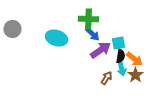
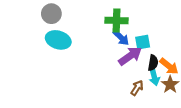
gray circle: (12, 29) -> (51, 14), moved
cyan ellipse: (56, 38) -> (58, 40), moved
cyan square: (118, 43) -> (143, 42), moved

